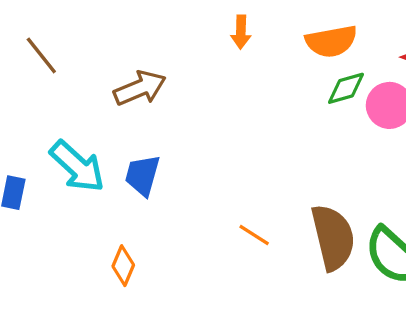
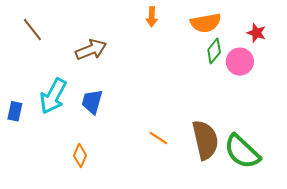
green diamond: (346, 88) -> (214, 51), turned -35
cyan arrow: (77, 166) -> (53, 96), turned 75

